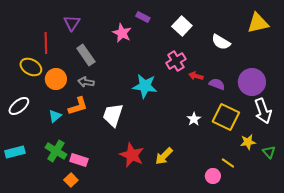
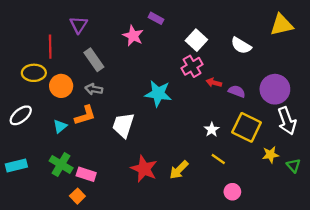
white square: (182, 26) -> (196, 40), moved
yellow ellipse: (31, 67) -> (34, 73), turned -30
yellow line: (228, 163) -> (218, 159), moved

